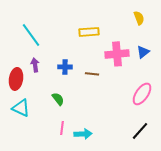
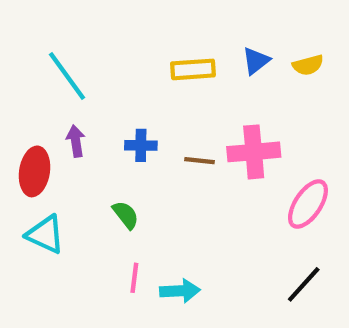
yellow semicircle: (139, 18) -> (308, 65), moved, turned 96
blue triangle: (143, 52) -> (256, 61), moved
pink cross: (117, 54) -> (254, 152), moved

